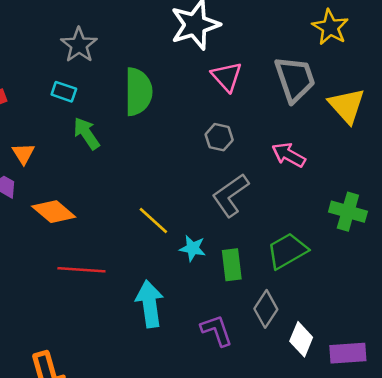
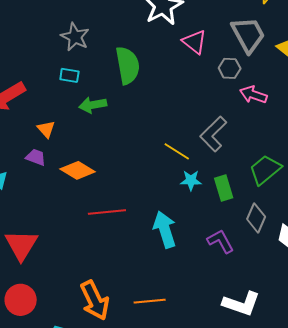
green arrow: (87, 133) -> (93, 105), turned -56
gray hexagon: (219, 137) -> (230, 68), moved
yellow line: (153, 220) -> (177, 151), moved

